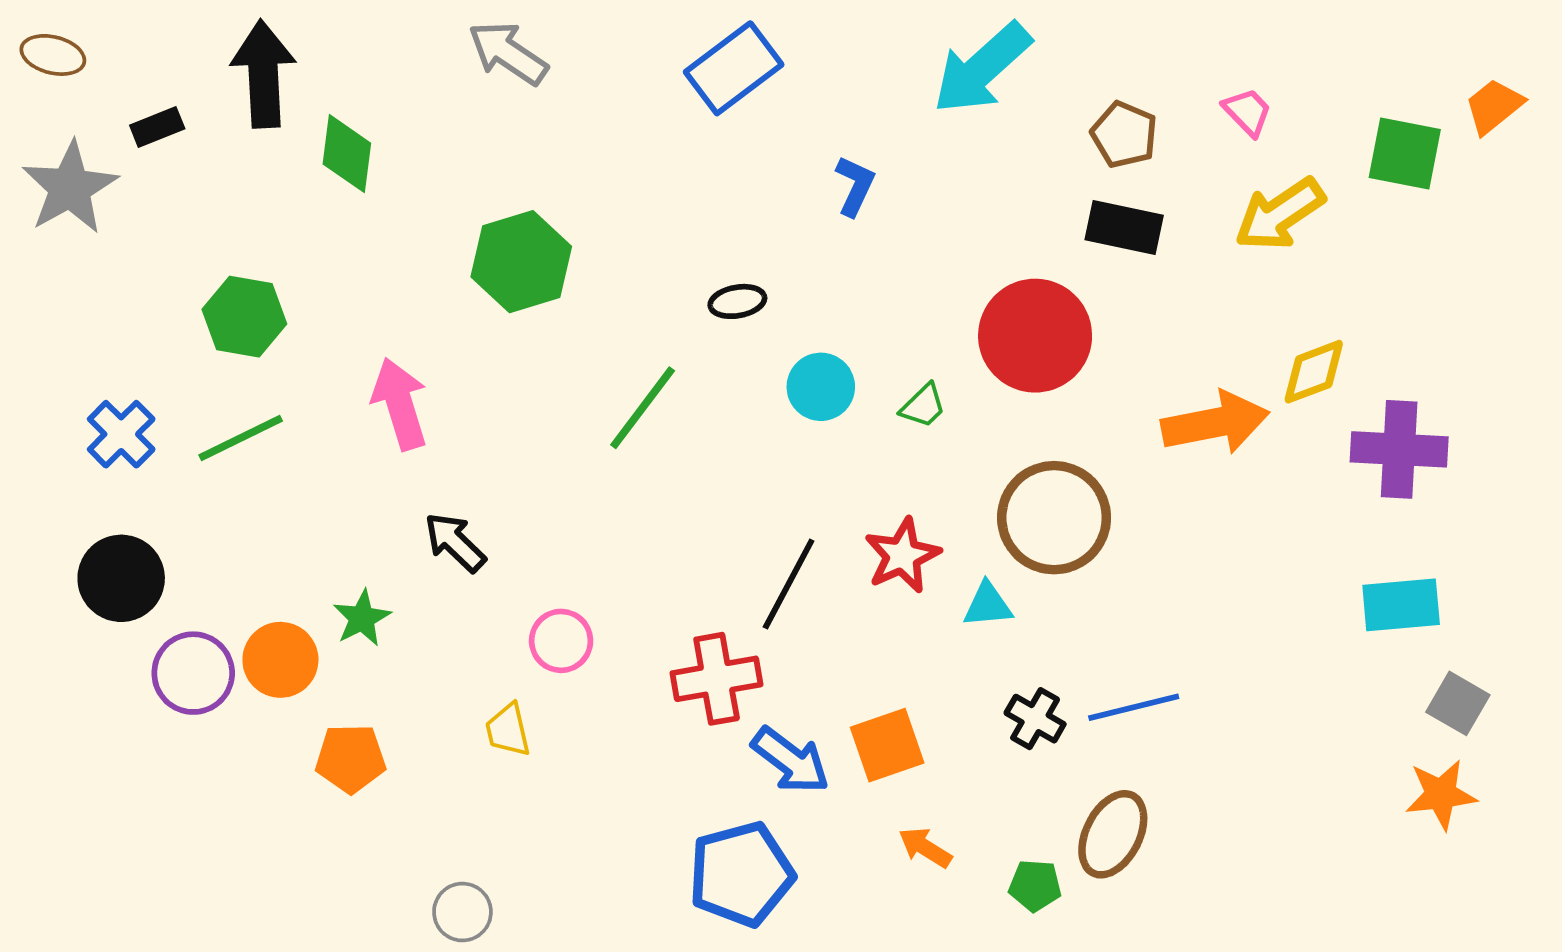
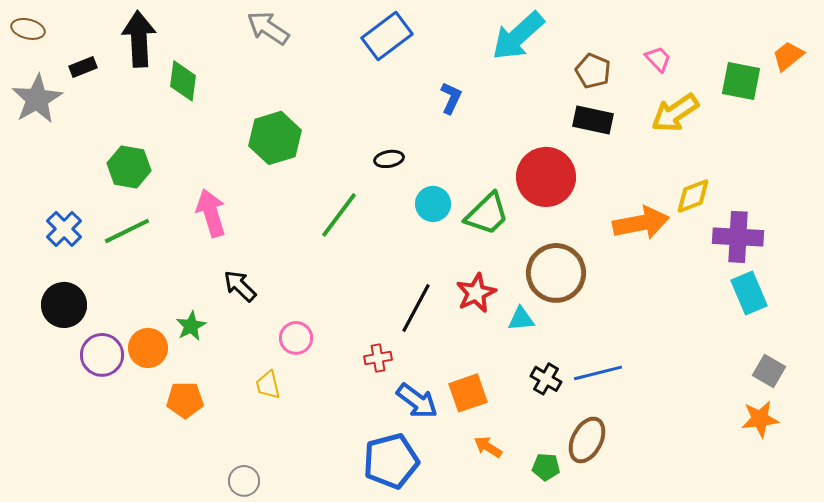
green trapezoid: (923, 406) -> (487, 214), size x1.8
cyan rectangle: (1401, 605) -> (749, 293), moved, turned 72
red cross: (717, 679) -> (378, 358), size x0.6

